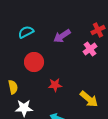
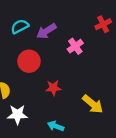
purple arrow: (62, 36) -> (46, 31), moved
pink cross: (90, 49) -> (75, 46), moved

